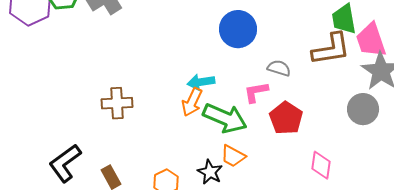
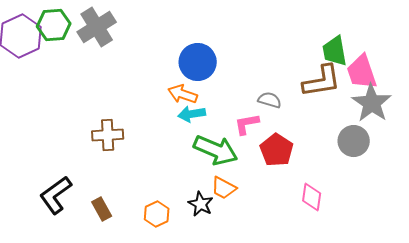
blue circle: (238, 29) -> (198, 62), moved
orange arrow: (192, 102) -> (183, 94), moved, turned 84

